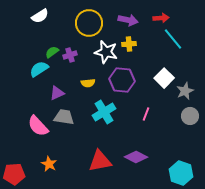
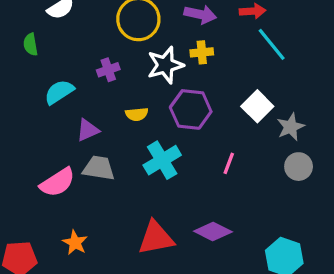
green semicircle: (52, 52) -> (31, 44), moved, turned -64
white star: (106, 52) -> (165, 65), turned -30
pink semicircle: (38, 126) -> (58, 182), turned -80

